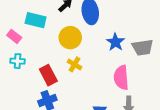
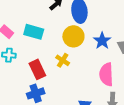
cyan rectangle: (36, 20) -> (34, 32), moved
yellow circle: (70, 38) -> (73, 36), moved

